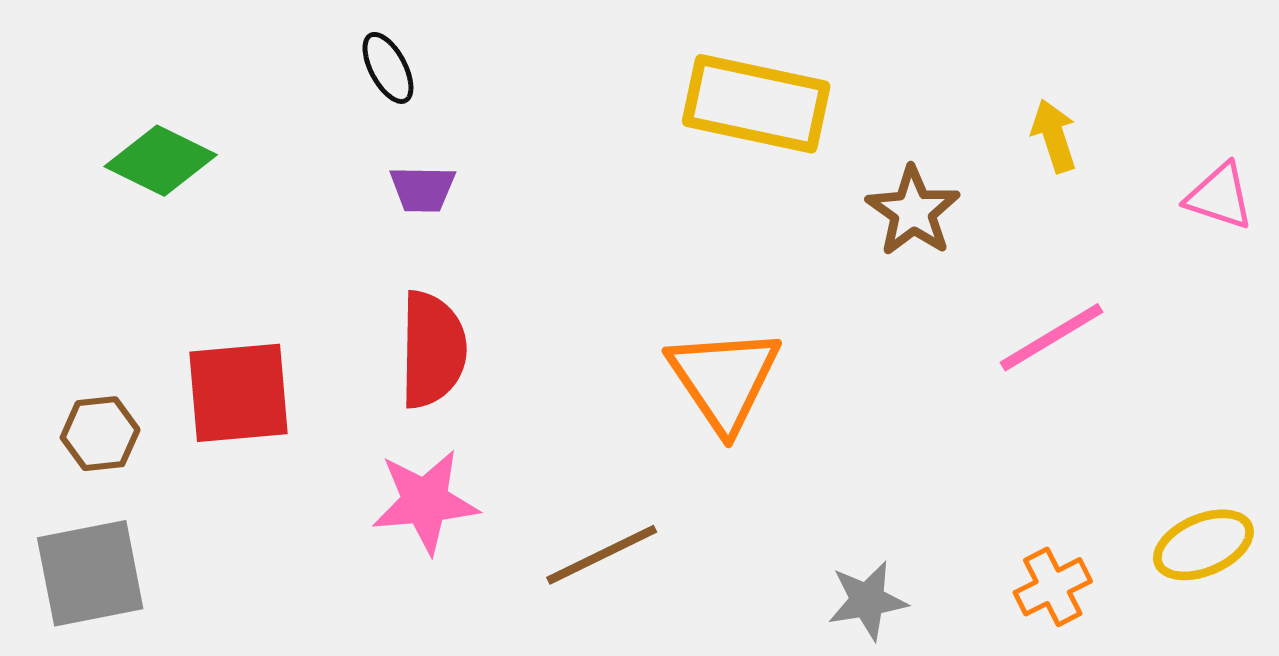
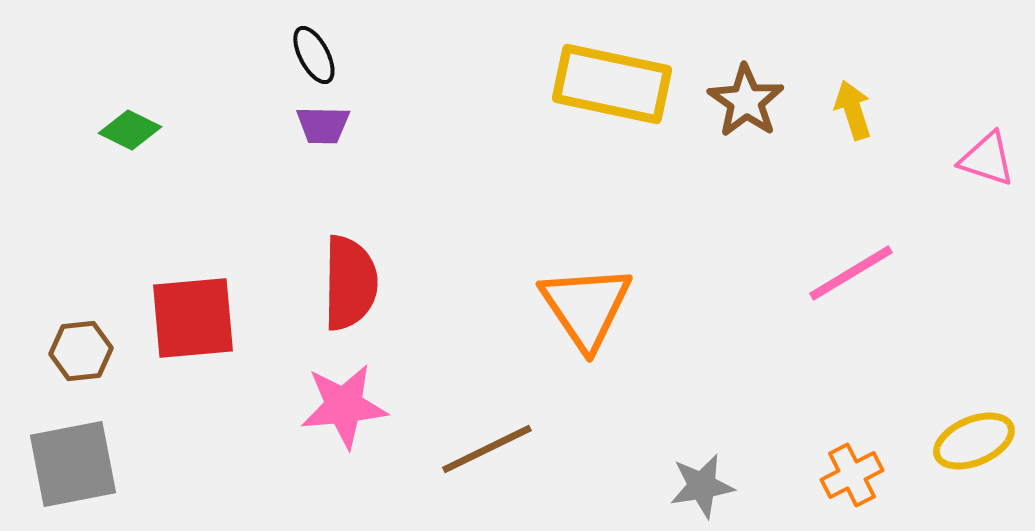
green diamond: (161, 161) -> (130, 130), size x0.7
purple trapezoid: (423, 189) -> (323, 125), moved
brown star: (913, 211) -> (746, 101), moved

